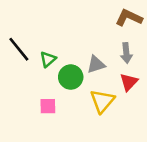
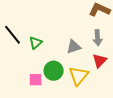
green circle: (71, 77) -> (54, 71), moved

